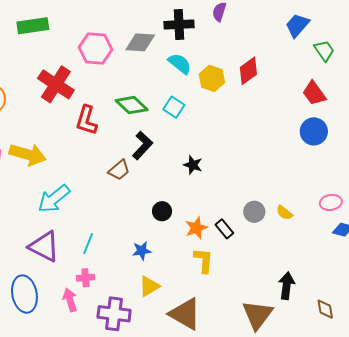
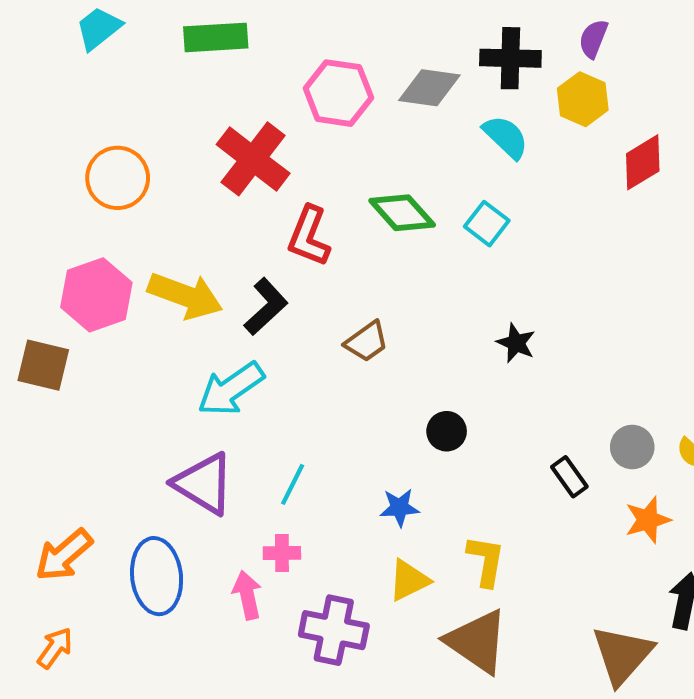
yellow hexagon: (212, 78) -> (583, 99), moved
black L-shape: (142, 145) -> (266, 306), moved
orange star: (196, 228) -> (648, 520), moved
yellow L-shape: (204, 260) -> (486, 561), moved

